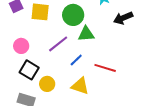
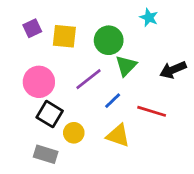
black arrow: (123, 18) -> (173, 70), moved
green triangle: (86, 34) -> (126, 66), turned -42
pink circle: (21, 46) -> (39, 82), size x1.5

